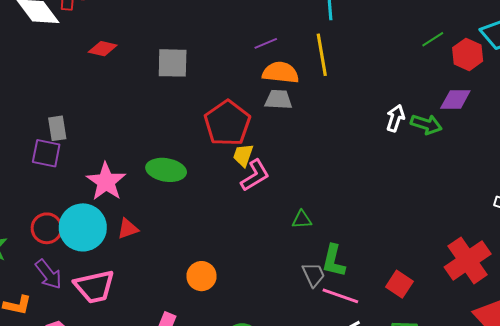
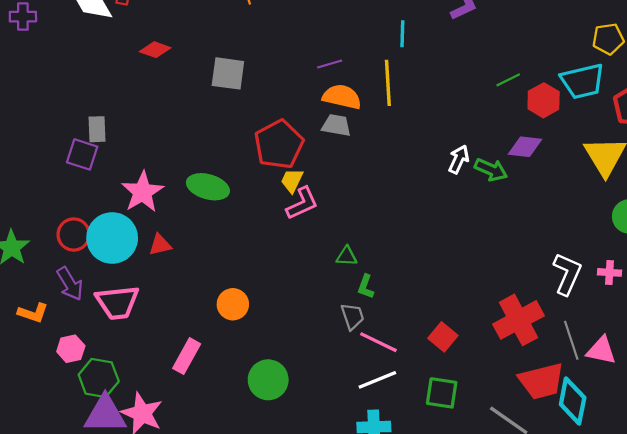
green L-shape: (334, 261) -> (366, 287), moved, size x0.7

